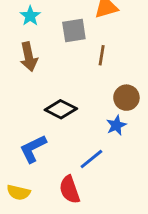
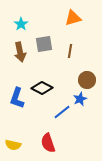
gray square: (74, 30) -> (44, 44), moved
blue L-shape: (33, 149) -> (17, 98), moved, turned -45
blue line: (91, 159) -> (62, 112), moved

